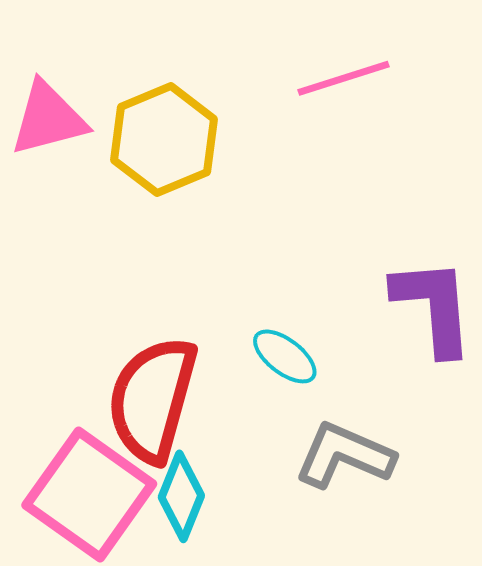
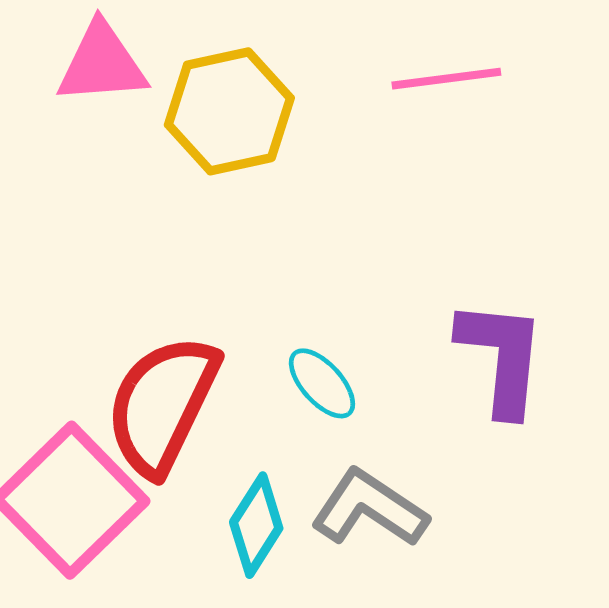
cyan diamond: (181, 496) -> (256, 525), moved

